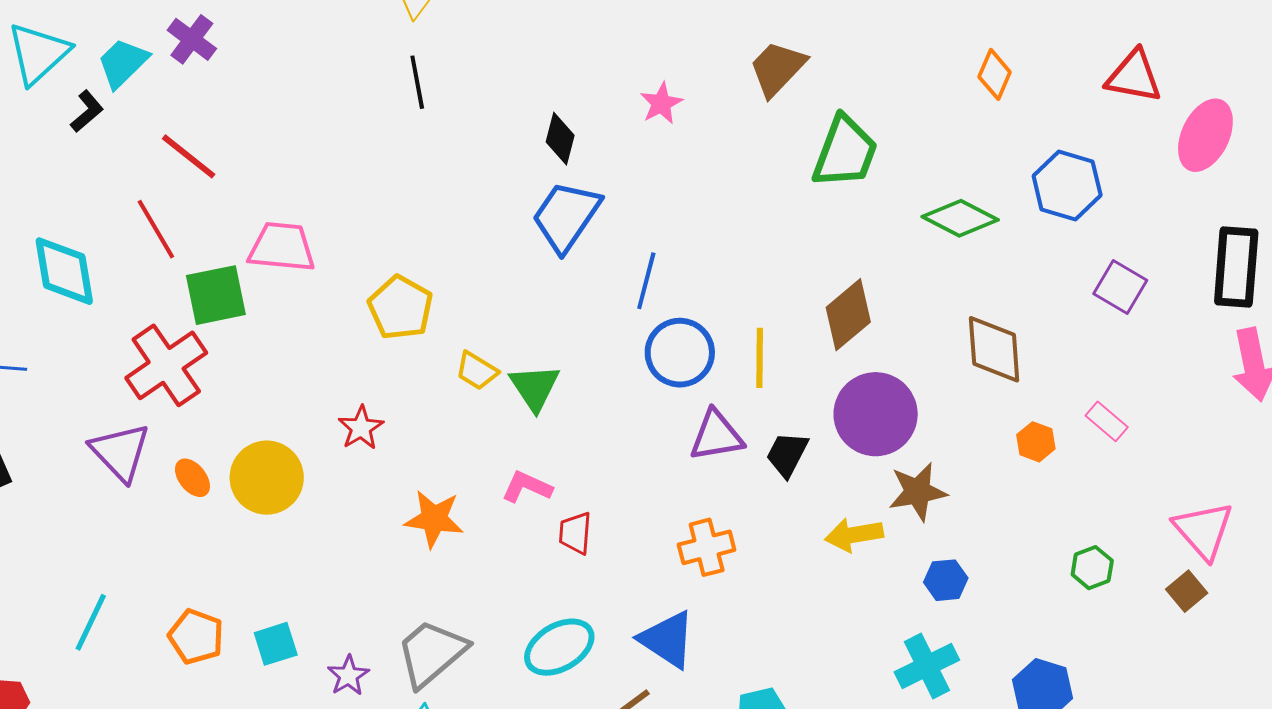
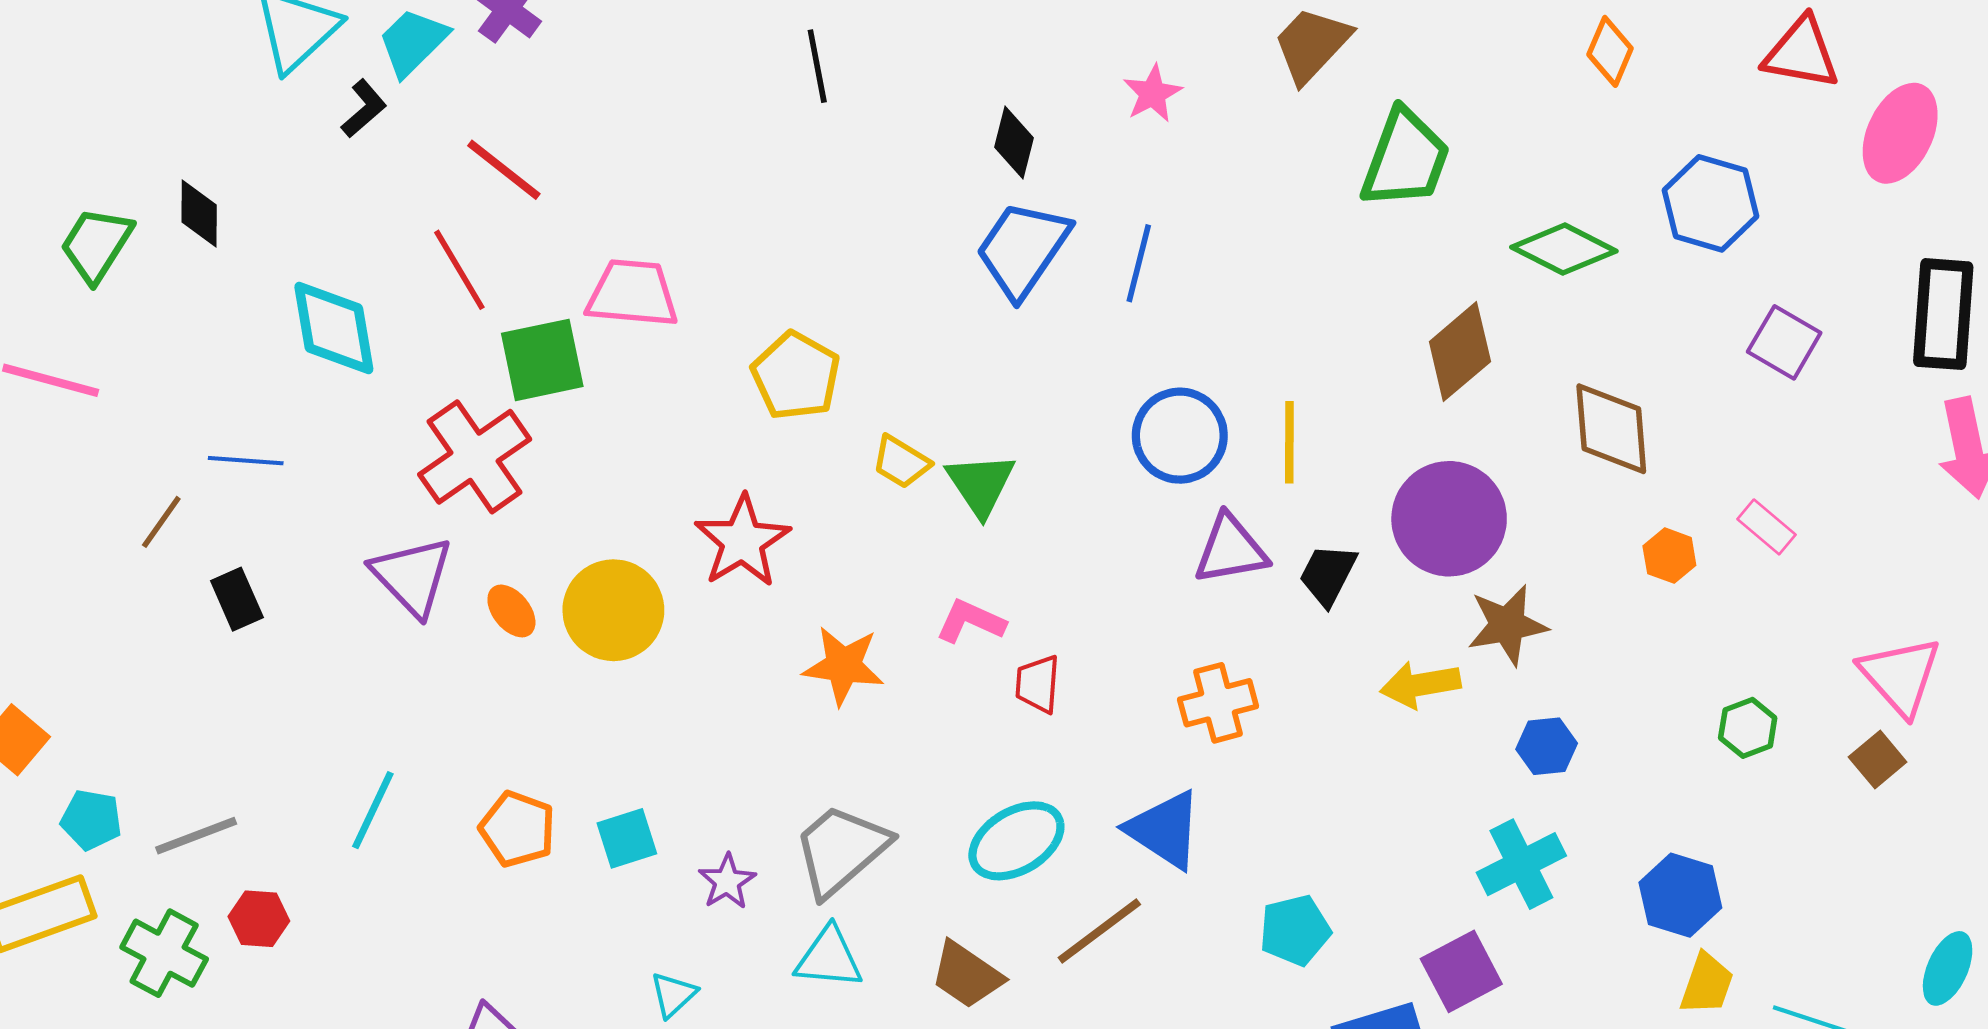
blue line: (646, 281) -> (1139, 263), moved
brown diamond: (848, 315) -> (1460, 352), moved
red star: (361, 428) -> (742, 541), size x1.5

